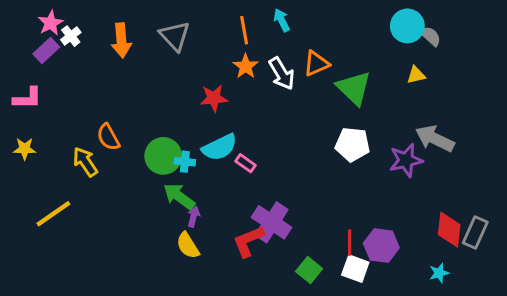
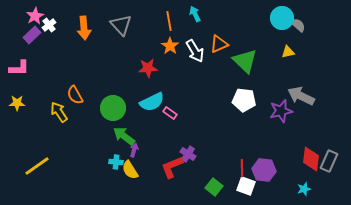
cyan cross: (185, 162) -> (116, 162), moved
yellow line: (53, 214) -> (37, 166), moved
purple cross: (272, 222) -> (188, 154), size x0.6

